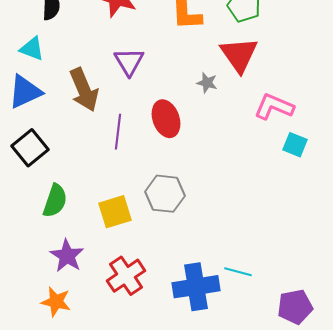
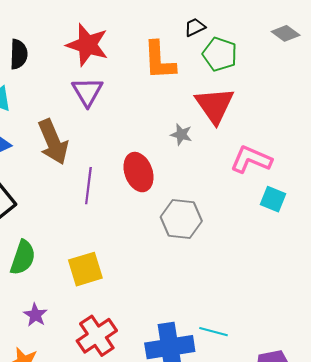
purple triangle: (129, 62) -> (87, 92), moved
gray hexagon: (165, 194) -> (181, 219), moved
purple star: (67, 256) -> (35, 315), size x0.7

